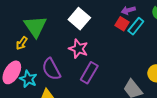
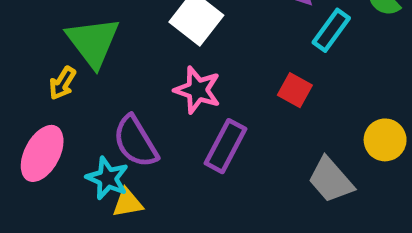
red square: (122, 24) -> (295, 90), moved
cyan star: (28, 79) -> (107, 178), moved

